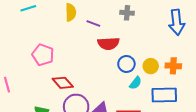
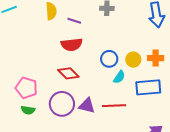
red semicircle: (108, 43) -> (72, 45), moved
pink pentagon: (43, 55) -> (26, 88), moved
red diamond: (63, 83) -> (68, 73), moved

